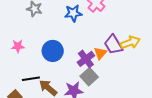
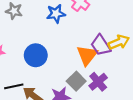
orange triangle: (100, 53) -> (87, 55), size x1.5
purple cross: (86, 59) -> (98, 82), moved

